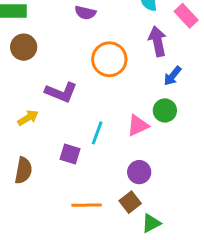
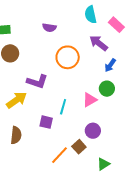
purple arrow: (157, 41) -> (99, 43), turned -36
yellow arrow: (28, 118) -> (16, 100), size x1.5
brown square: (130, 202) -> (79, 147), moved
orange line: (87, 205) -> (60, 155), turned -42

